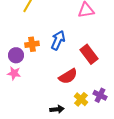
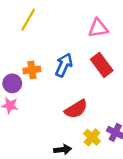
red rectangle: (89, 54) -> (102, 65), moved

